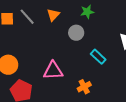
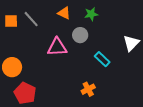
orange triangle: (53, 15) -> (64, 13), moved, turned -48
pink triangle: (53, 71) -> (57, 47), moved

